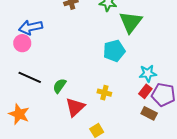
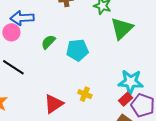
cyan pentagon: (114, 51) -> (77, 50), moved
cyan star: (148, 73) -> (131, 82), size x1.4
green semicircle: (60, 86) -> (48, 42), moved

